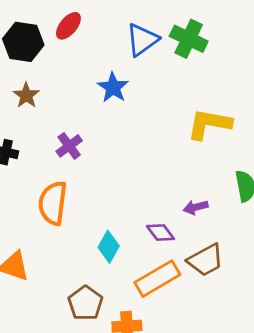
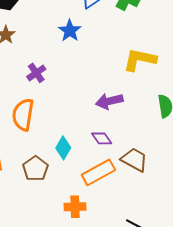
purple arrow: (196, 207) -> (109, 101), moved, size x1.5
brown trapezoid: (206, 260) -> (134, 160), turned -124
brown pentagon: (85, 303) -> (35, 169), moved

